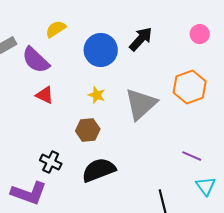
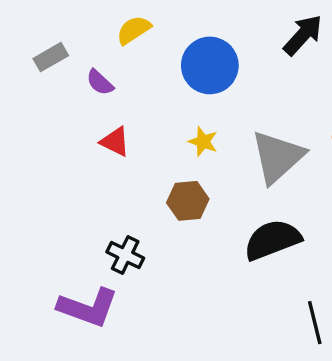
black arrow: (141, 39) -> (303, 35), moved
purple semicircle: (36, 60) -> (100, 82), size x0.6
black semicircle: (99, 170) -> (272, 240), moved

